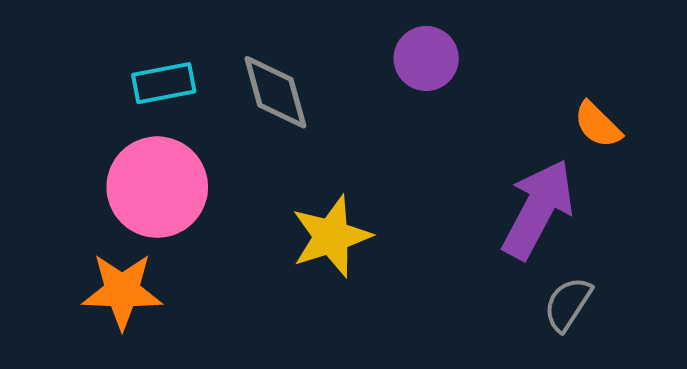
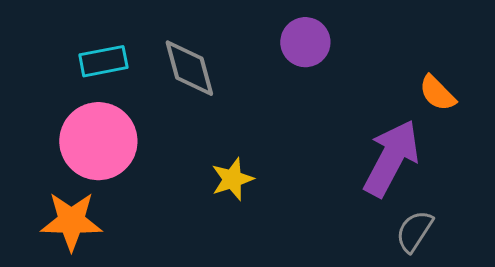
yellow star: (331, 236) -> (232, 179), size x0.7

